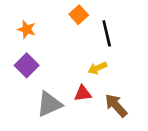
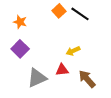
black line: (107, 33) -> (80, 14), moved, turned -42

